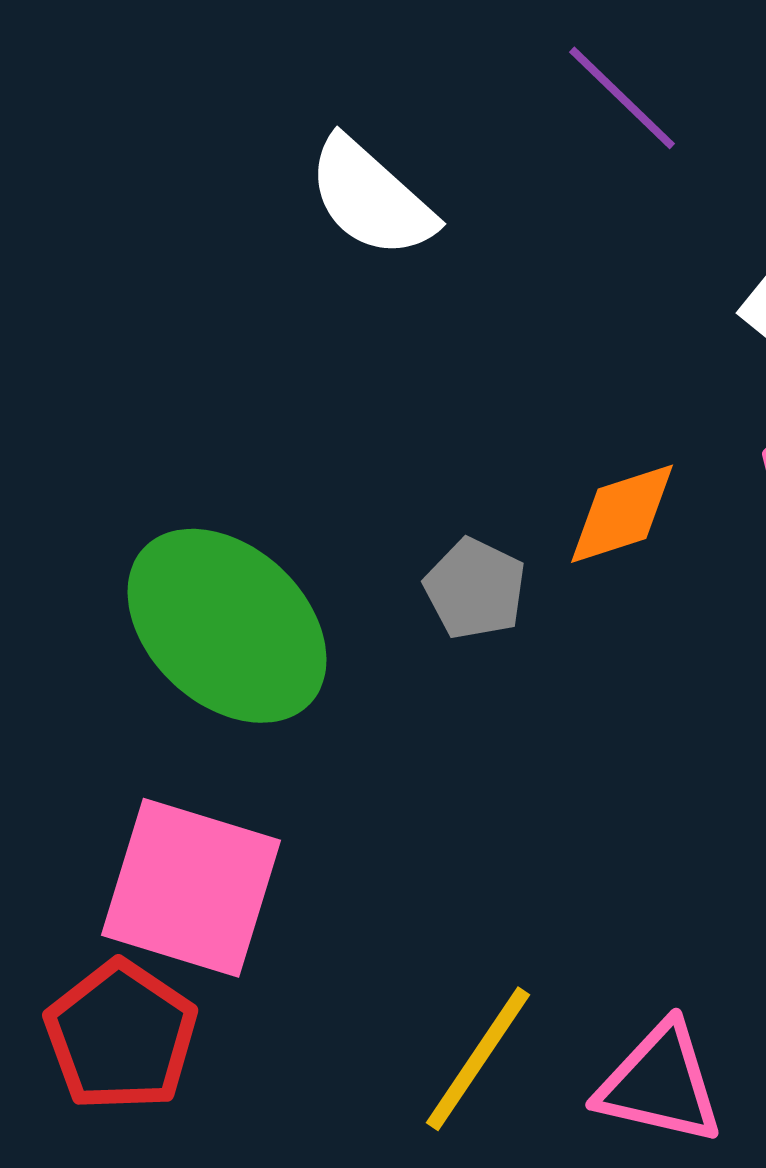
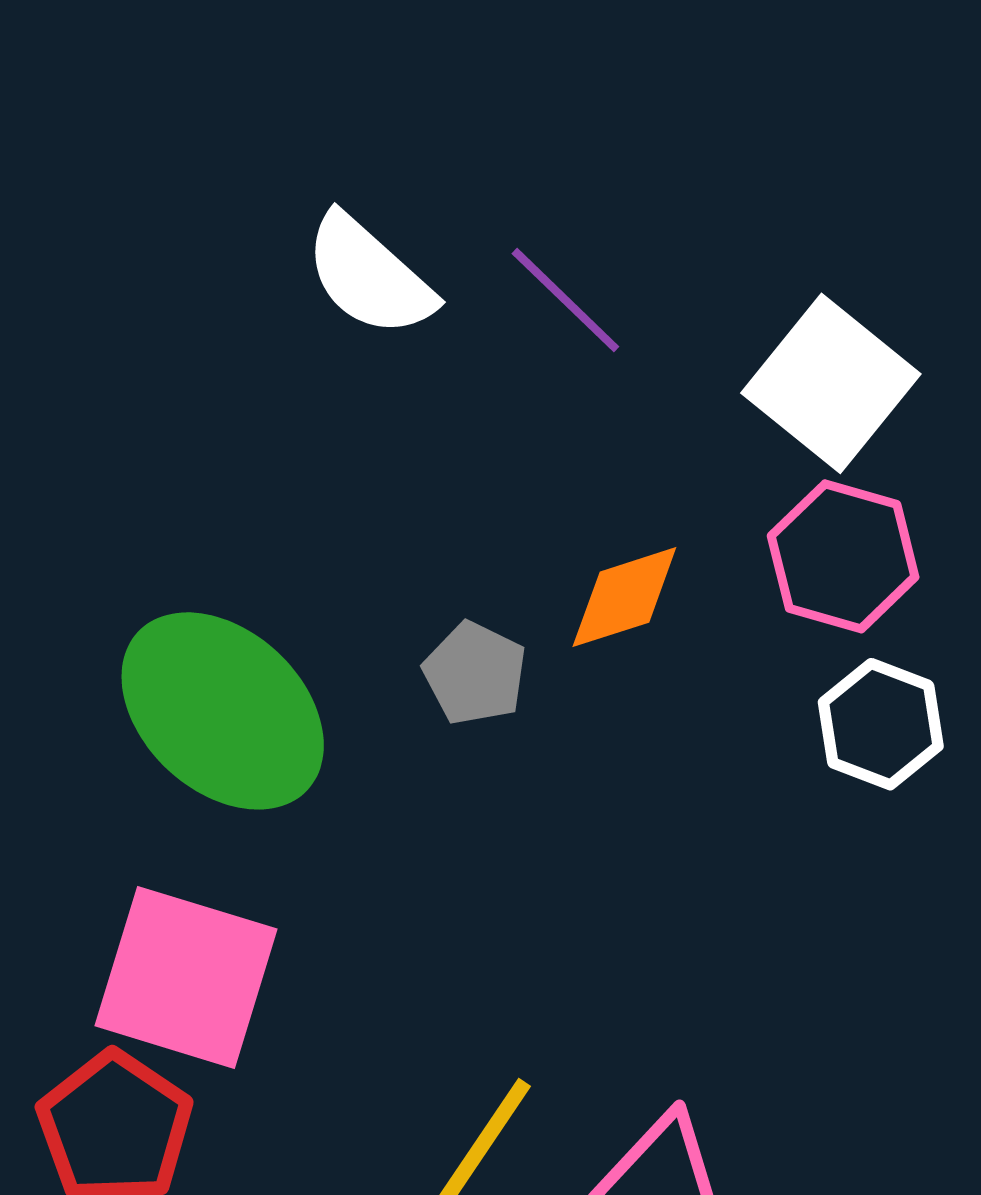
purple line: (622, 98) -> (565, 300), moved

